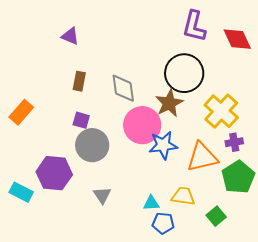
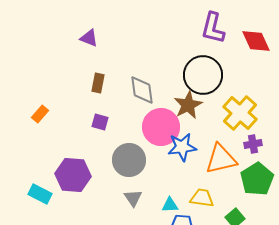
orange rectangle: (21, 112) -> (40, 114), size x0.7
gray circle: (92, 145) -> (129, 160), moved
gray triangle: (102, 195) -> (133, 198), moved

